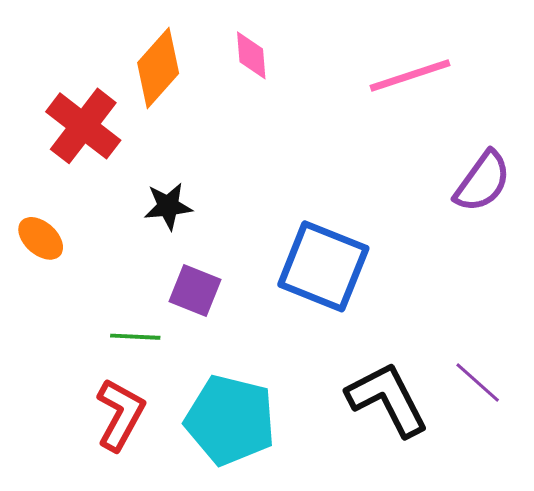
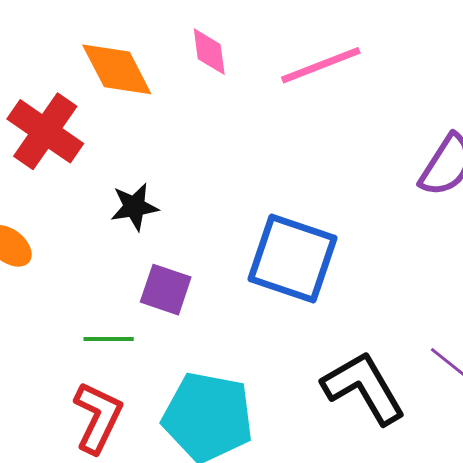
orange diamond: (158, 68) -> (117, 69), turned -66
pink line: (410, 76) -> (321, 65), moved

